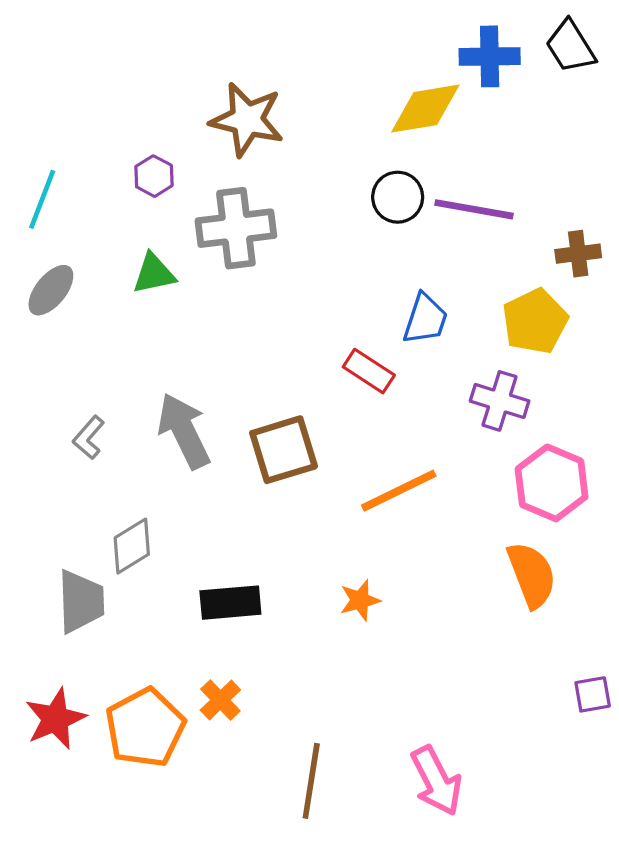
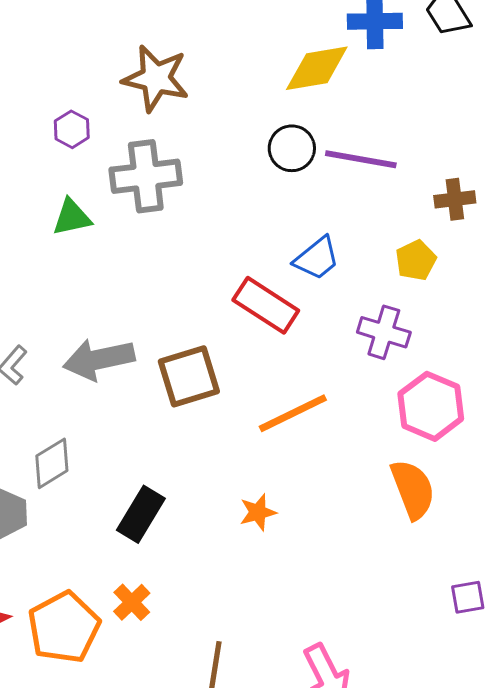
blue trapezoid: (425, 319) -> (317, 258), turned 33
yellow pentagon: (535, 321) -> (416, 260), size x0.7
red rectangle: (369, 371) -> (266, 305), size x1.4
gray arrow: (184, 431) -> (99, 359), turned -76
black rectangle: (230, 603) -> (141, 514), turned -54

